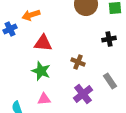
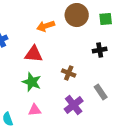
orange arrow: (31, 15) -> (46, 26), moved

